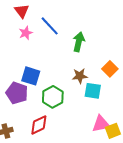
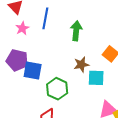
blue line: (50, 26) -> (45, 18), turned 60
purple pentagon: (17, 93) -> (17, 60), moved

